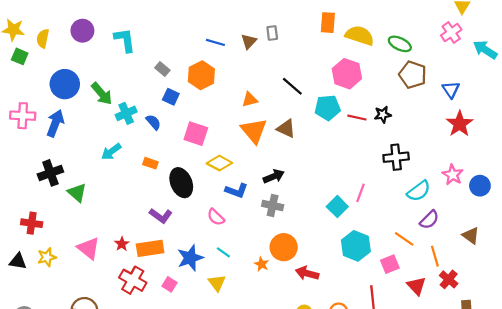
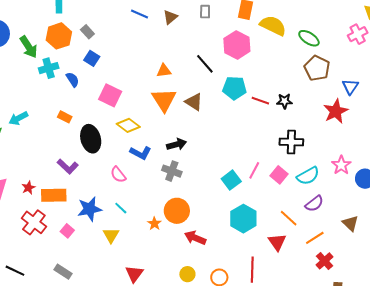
gray rectangle: (272, 33) -> (205, 12), moved
pink hexagon: (347, 74) -> (237, 45), moved
orange hexagon: (201, 75) -> (59, 36), moved
red star: (460, 124) -> (336, 111), moved
cyan arrow: (111, 152) -> (18, 118), moved
orange line: (435, 256) -> (315, 238), turned 66
pink square: (390, 264) -> (279, 175), moved, turned -36
red triangle: (416, 286) -> (277, 242), moved

